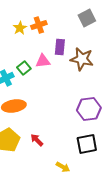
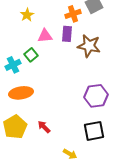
orange cross: (39, 25) -> (73, 14), moved
pink triangle: (43, 61) -> (45, 36), moved

